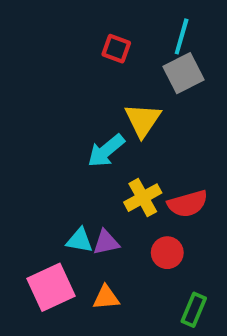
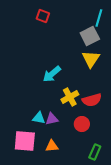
cyan line: (182, 36) -> (99, 18), moved
red square: (116, 49) -> (43, 16), moved
yellow triangle: (143, 120) -> (91, 59), moved
pink square: (51, 287) -> (25, 141), turned 30

